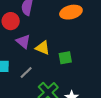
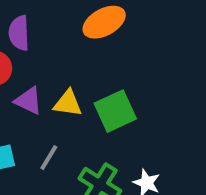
green square: (65, 58) -> (115, 111), size x1.5

